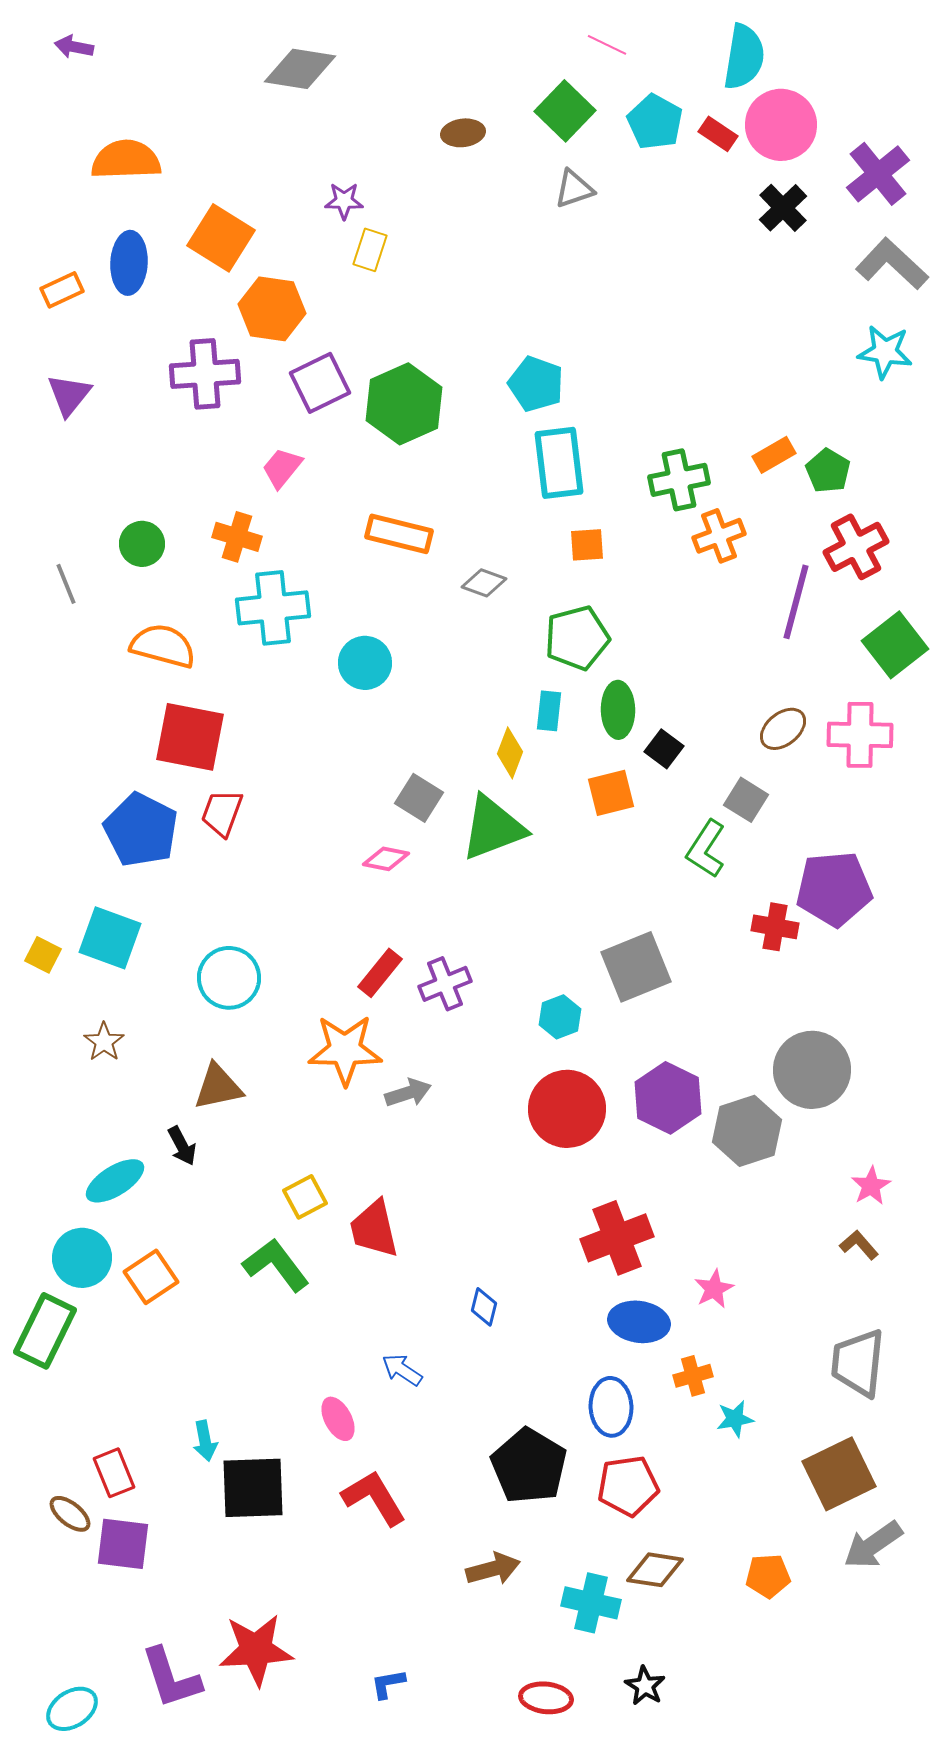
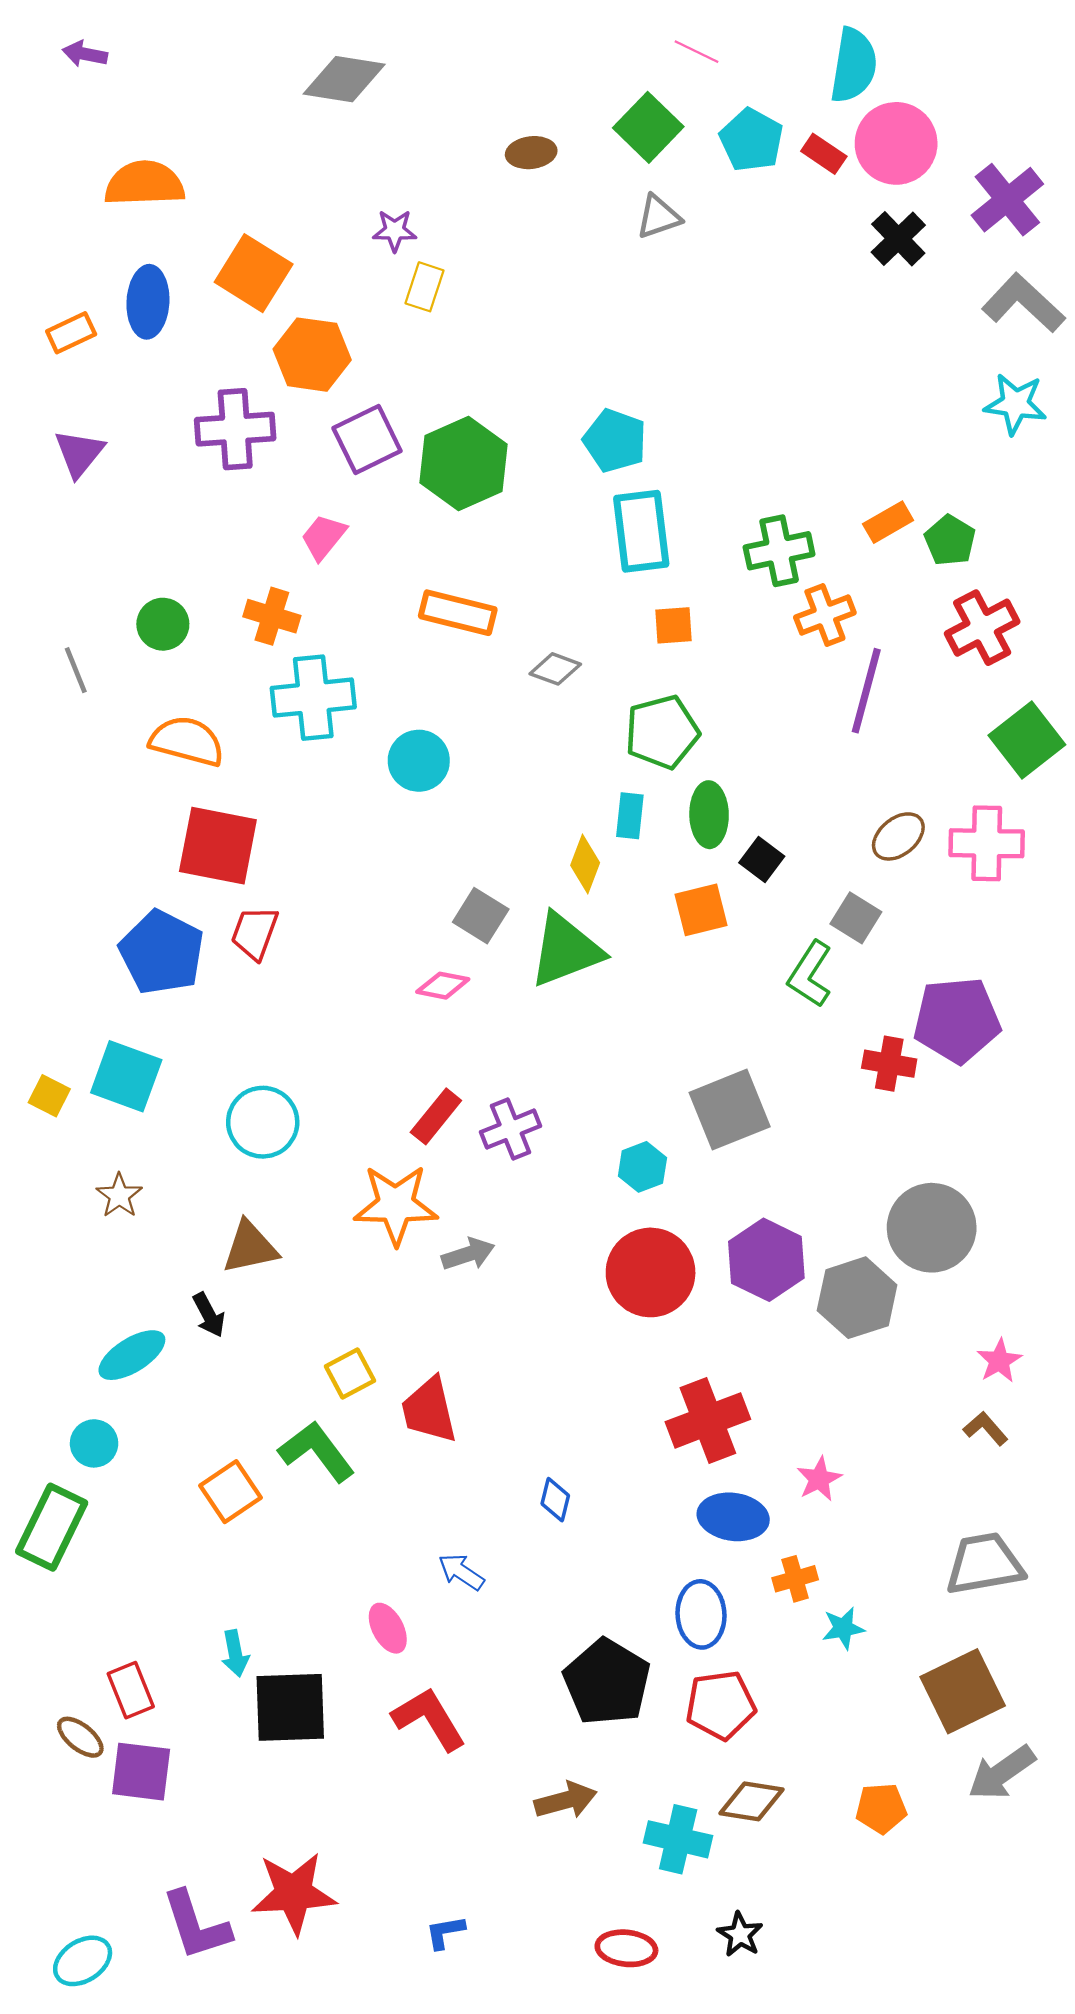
purple line: (796, 602) -> (866, 691), moved
cyan circle: (82, 1258) -> (94, 1443), size x0.7
orange square: (151, 1277) -> (231, 1492), moved
gray trapezoid: (858, 1363) -> (984, 1564), turned 74

